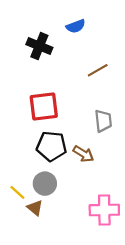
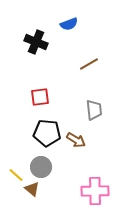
red square: (44, 107) -> (40, 97), size x0.7

